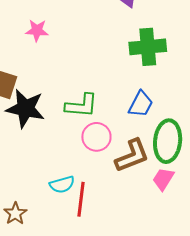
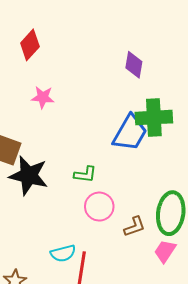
blue trapezoid: (141, 104) -> (130, 133), moved, size x1.4
green L-shape: (81, 106) -> (85, 174), size x0.7
brown L-shape: (132, 156) -> (134, 227), size x0.6

